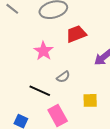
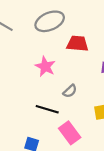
red trapezoid: (76, 34) -> (77, 44), turned 35

